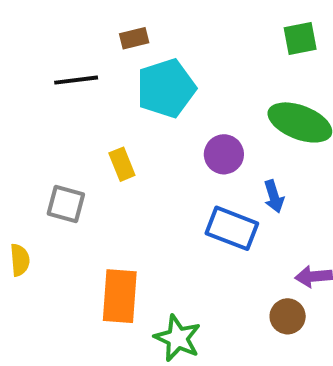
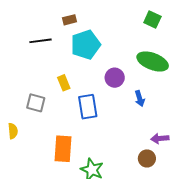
green square: (300, 39) -> (152, 19), turned 36
blue rectangle: (232, 228) -> (88, 107), moved, turned 60

